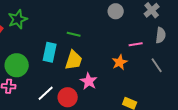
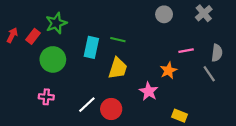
gray semicircle: (161, 35) -> (217, 53), moved
cyan rectangle: (50, 52) -> (91, 47), moved
green circle: (17, 65) -> (53, 59), moved
pink star: (89, 81) -> (149, 91), moved

